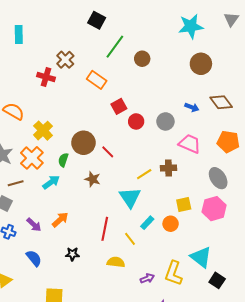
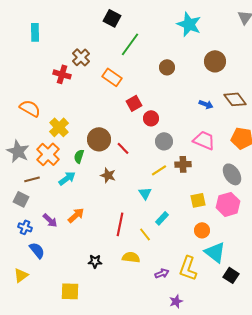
cyan star: (191, 26) -> (189, 24), moved, turned 30
brown circle: (142, 59) -> (167, 67), moved
gray circle: (165, 121) -> (164, 141), moved
cyan triangle: (130, 197) -> (145, 193), size x0.6
orange circle: (171, 224) -> (202, 230), moved
black star: (72, 254) -> (95, 261), moved
blue semicircle: (34, 258) -> (37, 250), moved

